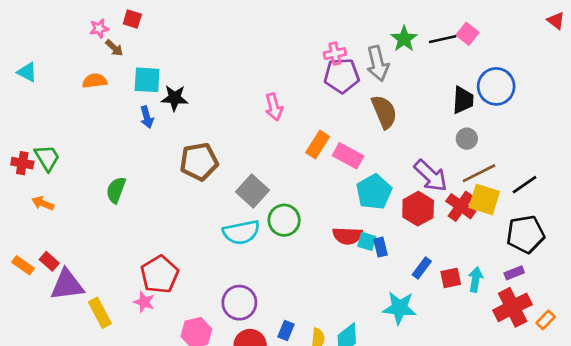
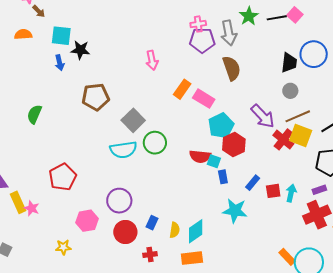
red hexagon: (418, 209) -> (234, 144), moved
blue rectangle: (380, 247) -> (223, 177), moved
pink star: (144, 302) -> (32, 208), moved

